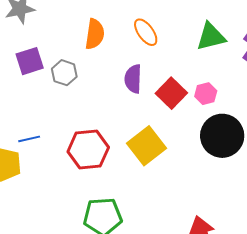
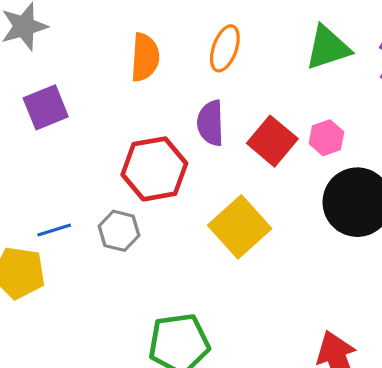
orange ellipse: (146, 32) -> (225, 48), turned 60
gray hexagon: (64, 73) -> (119, 231), moved
red hexagon: (88, 150) -> (154, 169), moved

